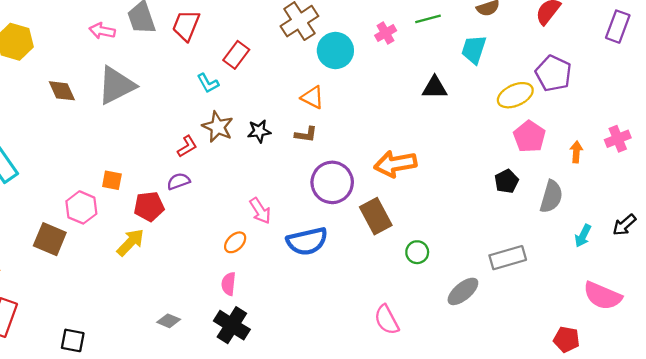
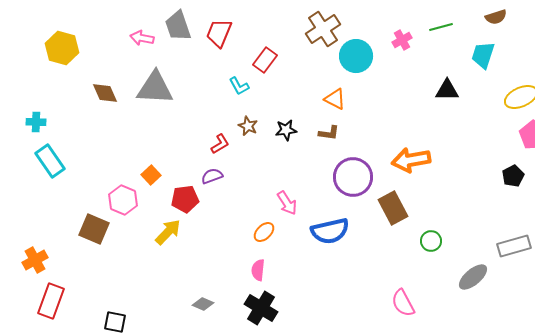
gray triangle: (116, 85) -> (155, 88), turned 30
brown star: (218, 127) -> (248, 126), size x0.7
orange square: (112, 180) -> (151, 175), turned 36

